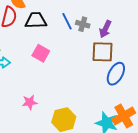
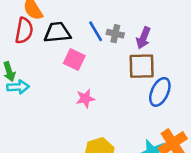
pink square: (41, 53) -> (74, 60), moved
pink star: (30, 102) -> (85, 99), moved

